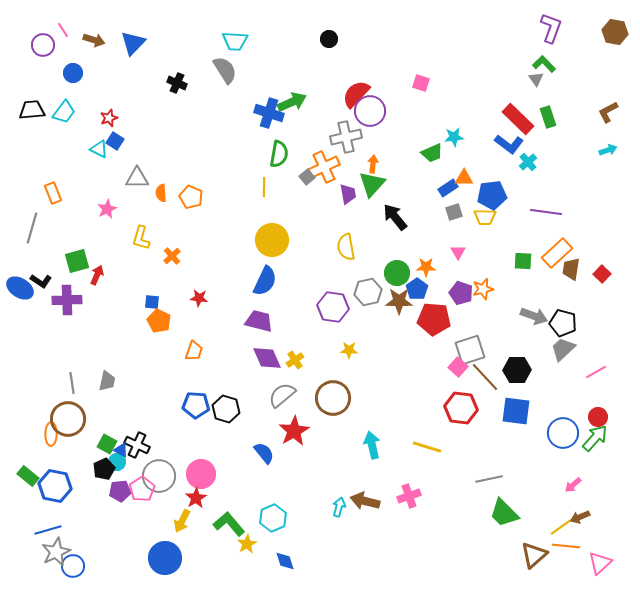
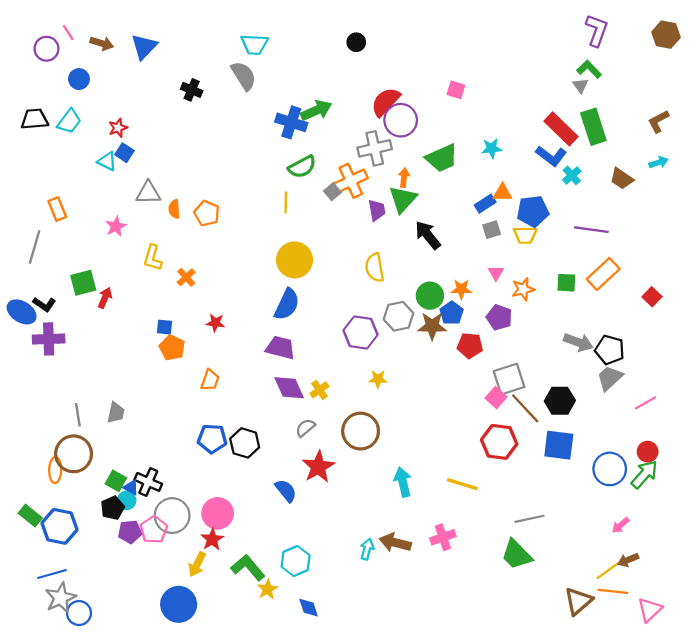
green rectangle: (548, 117) -> (593, 127), size x1.5
green trapezoid: (432, 153) -> (442, 158), moved, size x1.4
green semicircle: (279, 154) -> (302, 167), turned 52
brown trapezoid: (571, 269) -> (622, 179), moved, turned -65
orange star: (483, 289) -> (523, 289), moved
purple cross: (67, 300) -> (49, 339), moved
red pentagon: (434, 319) -> (470, 345), size x0.7
gray semicircle: (282, 395) -> (305, 428), size x0.7
green trapezoid: (504, 513) -> (517, 555), moved

